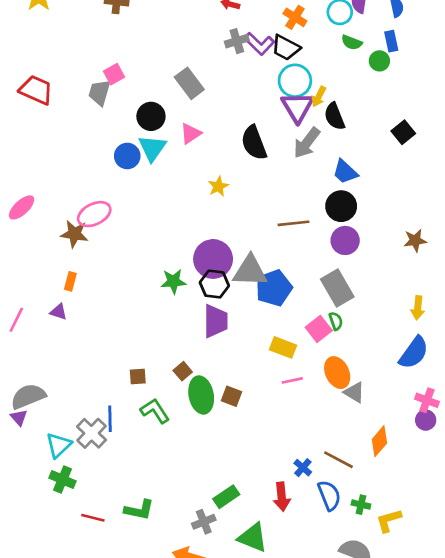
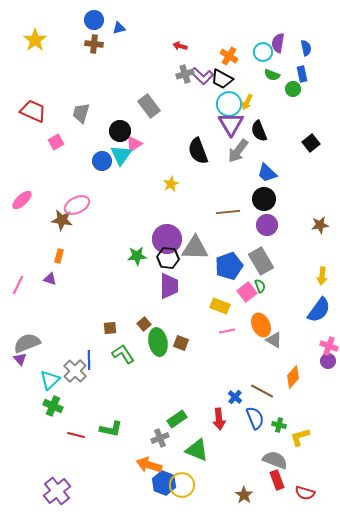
pink square: (114, 74) -> (56, 142), moved
yellow arrow: (319, 97) -> (247, 102), moved
pink triangle: (191, 134) -> (134, 144), moved
blue pentagon: (274, 288) -> (229, 266), moved

